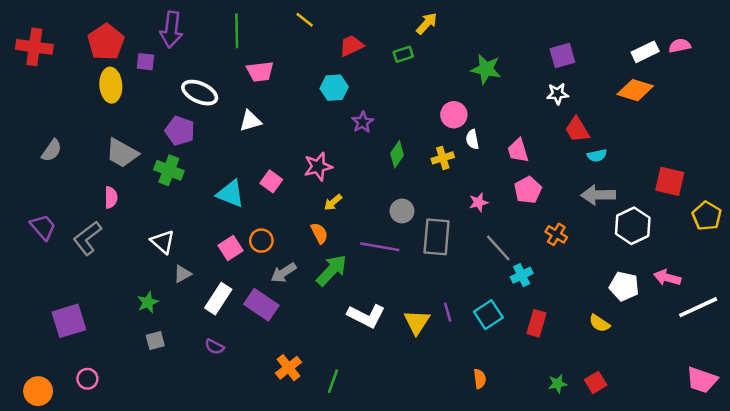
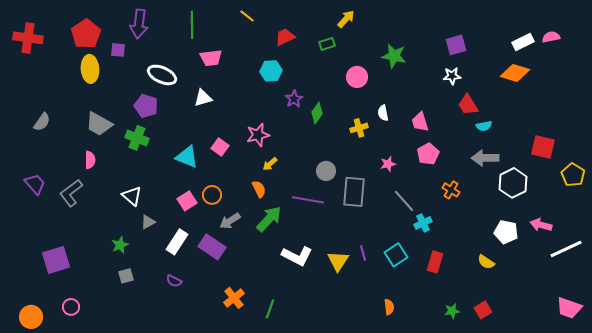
pink circle: (454, 115) -> (357, 77), moved
green diamond: (397, 154) -> (317, 113), moved

